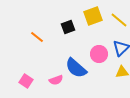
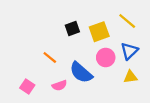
yellow square: (93, 16) -> (99, 32), moved
orange line: (37, 37) -> (50, 57), moved

